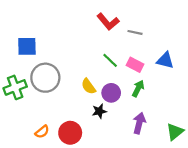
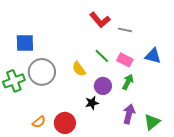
yellow semicircle: (89, 86) -> (79, 69), moved
green triangle: (175, 132) -> (152, 122), moved

